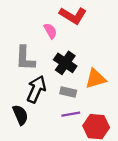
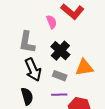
black arrow: (36, 89) -> (33, 70), turned 125
black semicircle: (20, 115) -> (27, 96), moved

